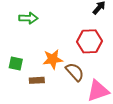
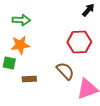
orange star: (53, 59) -> (20, 45), moved

